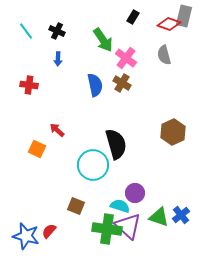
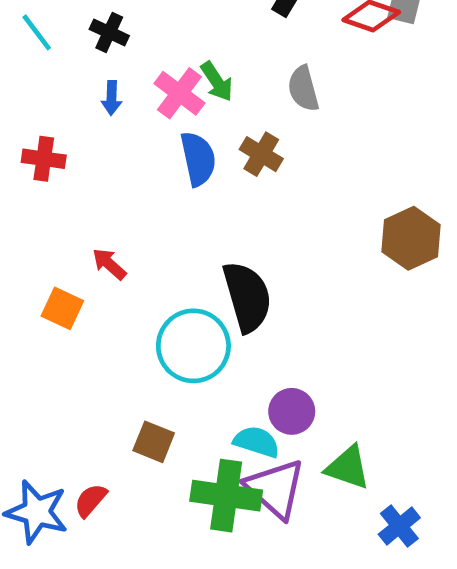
green arrow: (103, 40) -> (217, 82), moved, size x0.7
gray semicircle: (164, 55) -> (303, 89), moved
pink cross: (126, 58) -> (179, 93), moved
brown hexagon: (173, 132) -> (411, 238), moved
blue cross: (181, 215) -> (399, 526), moved

